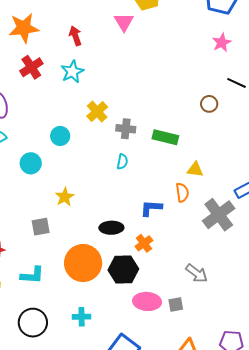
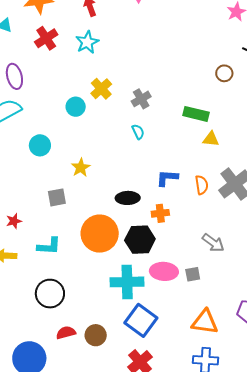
yellow cross: (97, 112) -> (101, 89), moved
gray cross: (126, 129) -> (141, 99), turned -36
green rectangle: (165, 137) -> (196, 114), moved
cyan semicircle: (122, 162) -> (138, 132), turned -35
cyan circle: (31, 163) -> (40, 145), moved
orange semicircle: (182, 193) -> (202, 185), moved
orange cross: (144, 243) -> (160, 213), turned 30
cyan cross: (82, 317) -> (127, 282), moved, size x1.8

